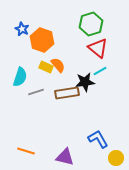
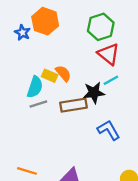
orange hexagon: (42, 40) -> (45, 21), moved
cyan semicircle: (20, 77) -> (35, 87), moved
blue L-shape: (98, 139) -> (109, 130), moved

